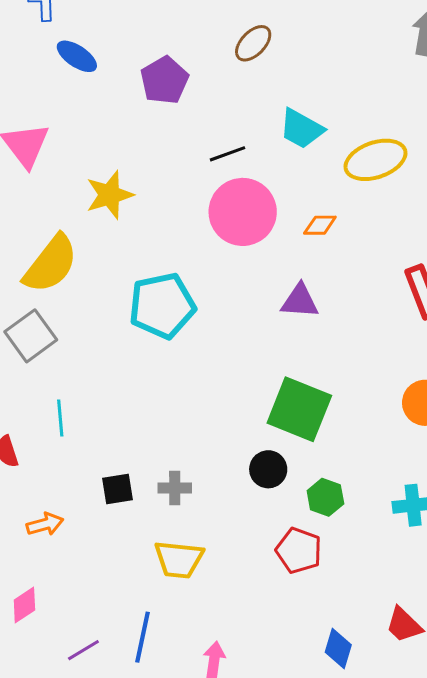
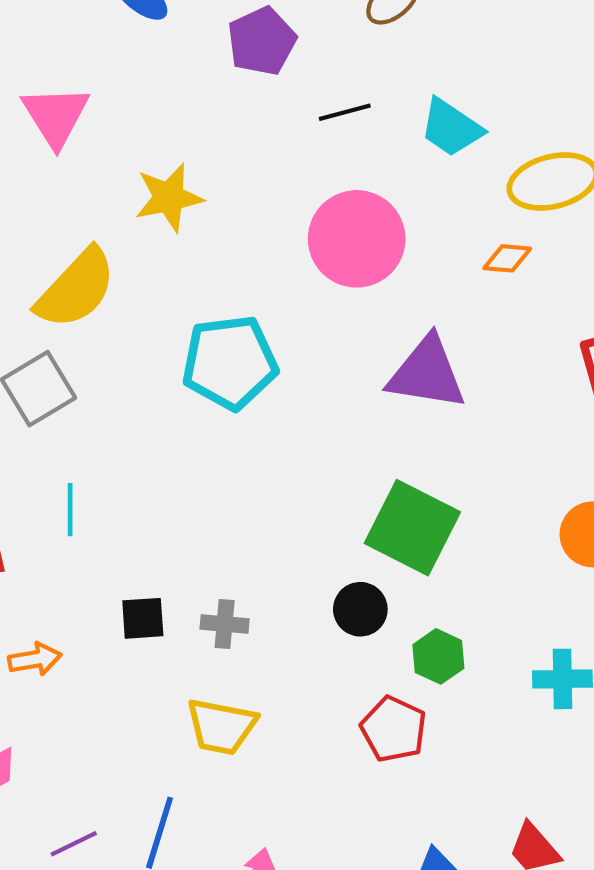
black line: (228, 154) -> (345, 112), moved
orange diamond: (320, 225) -> (507, 258), moved
purple triangle: (300, 301) -> (427, 373), size x1.5

